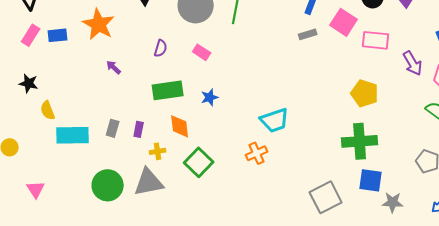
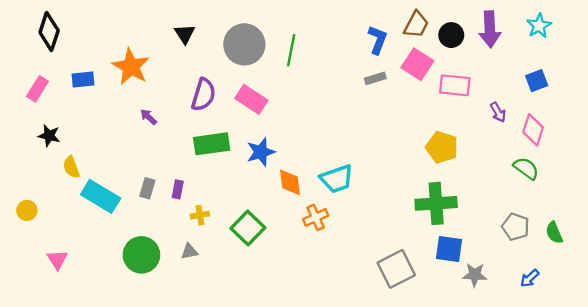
pink rectangle: (31, 35) -> (37, 89), moved
purple semicircle: (161, 48) -> (203, 95), size x1.6
pink rectangle: (202, 52) -> (251, 99), size x1.5
purple arrow: (413, 63) -> (498, 112), size x0.7
blue star: (210, 97) -> (261, 152), size x1.4
orange diamond: (180, 126) -> (290, 182), moved
cyan rectangle: (73, 135) -> (101, 196), turned 32
gray triangle: (149, 182) -> (189, 251), size x0.5

